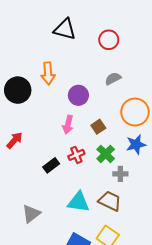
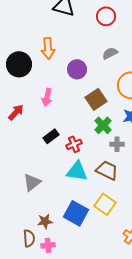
pink arrow: (68, 125) -> (47, 97), moved
brown square: (98, 127) -> (96, 99), size x1.5
red cross: (76, 155) -> (74, 144), moved

